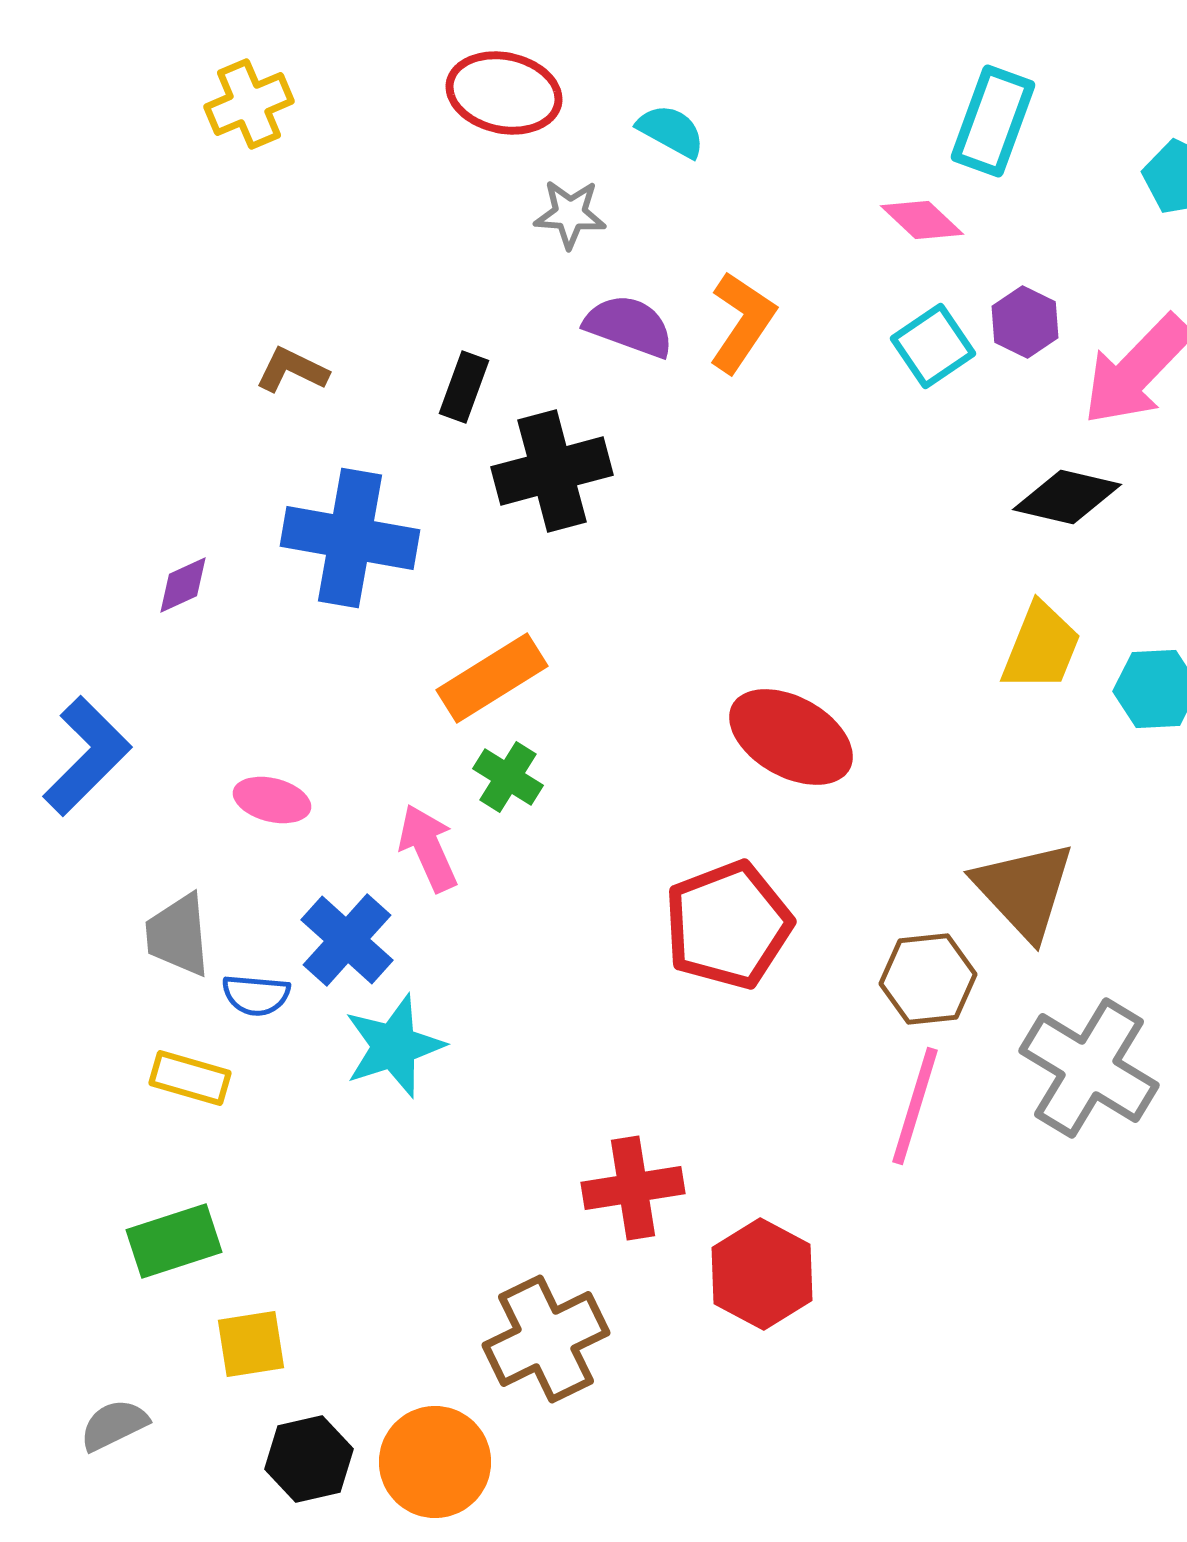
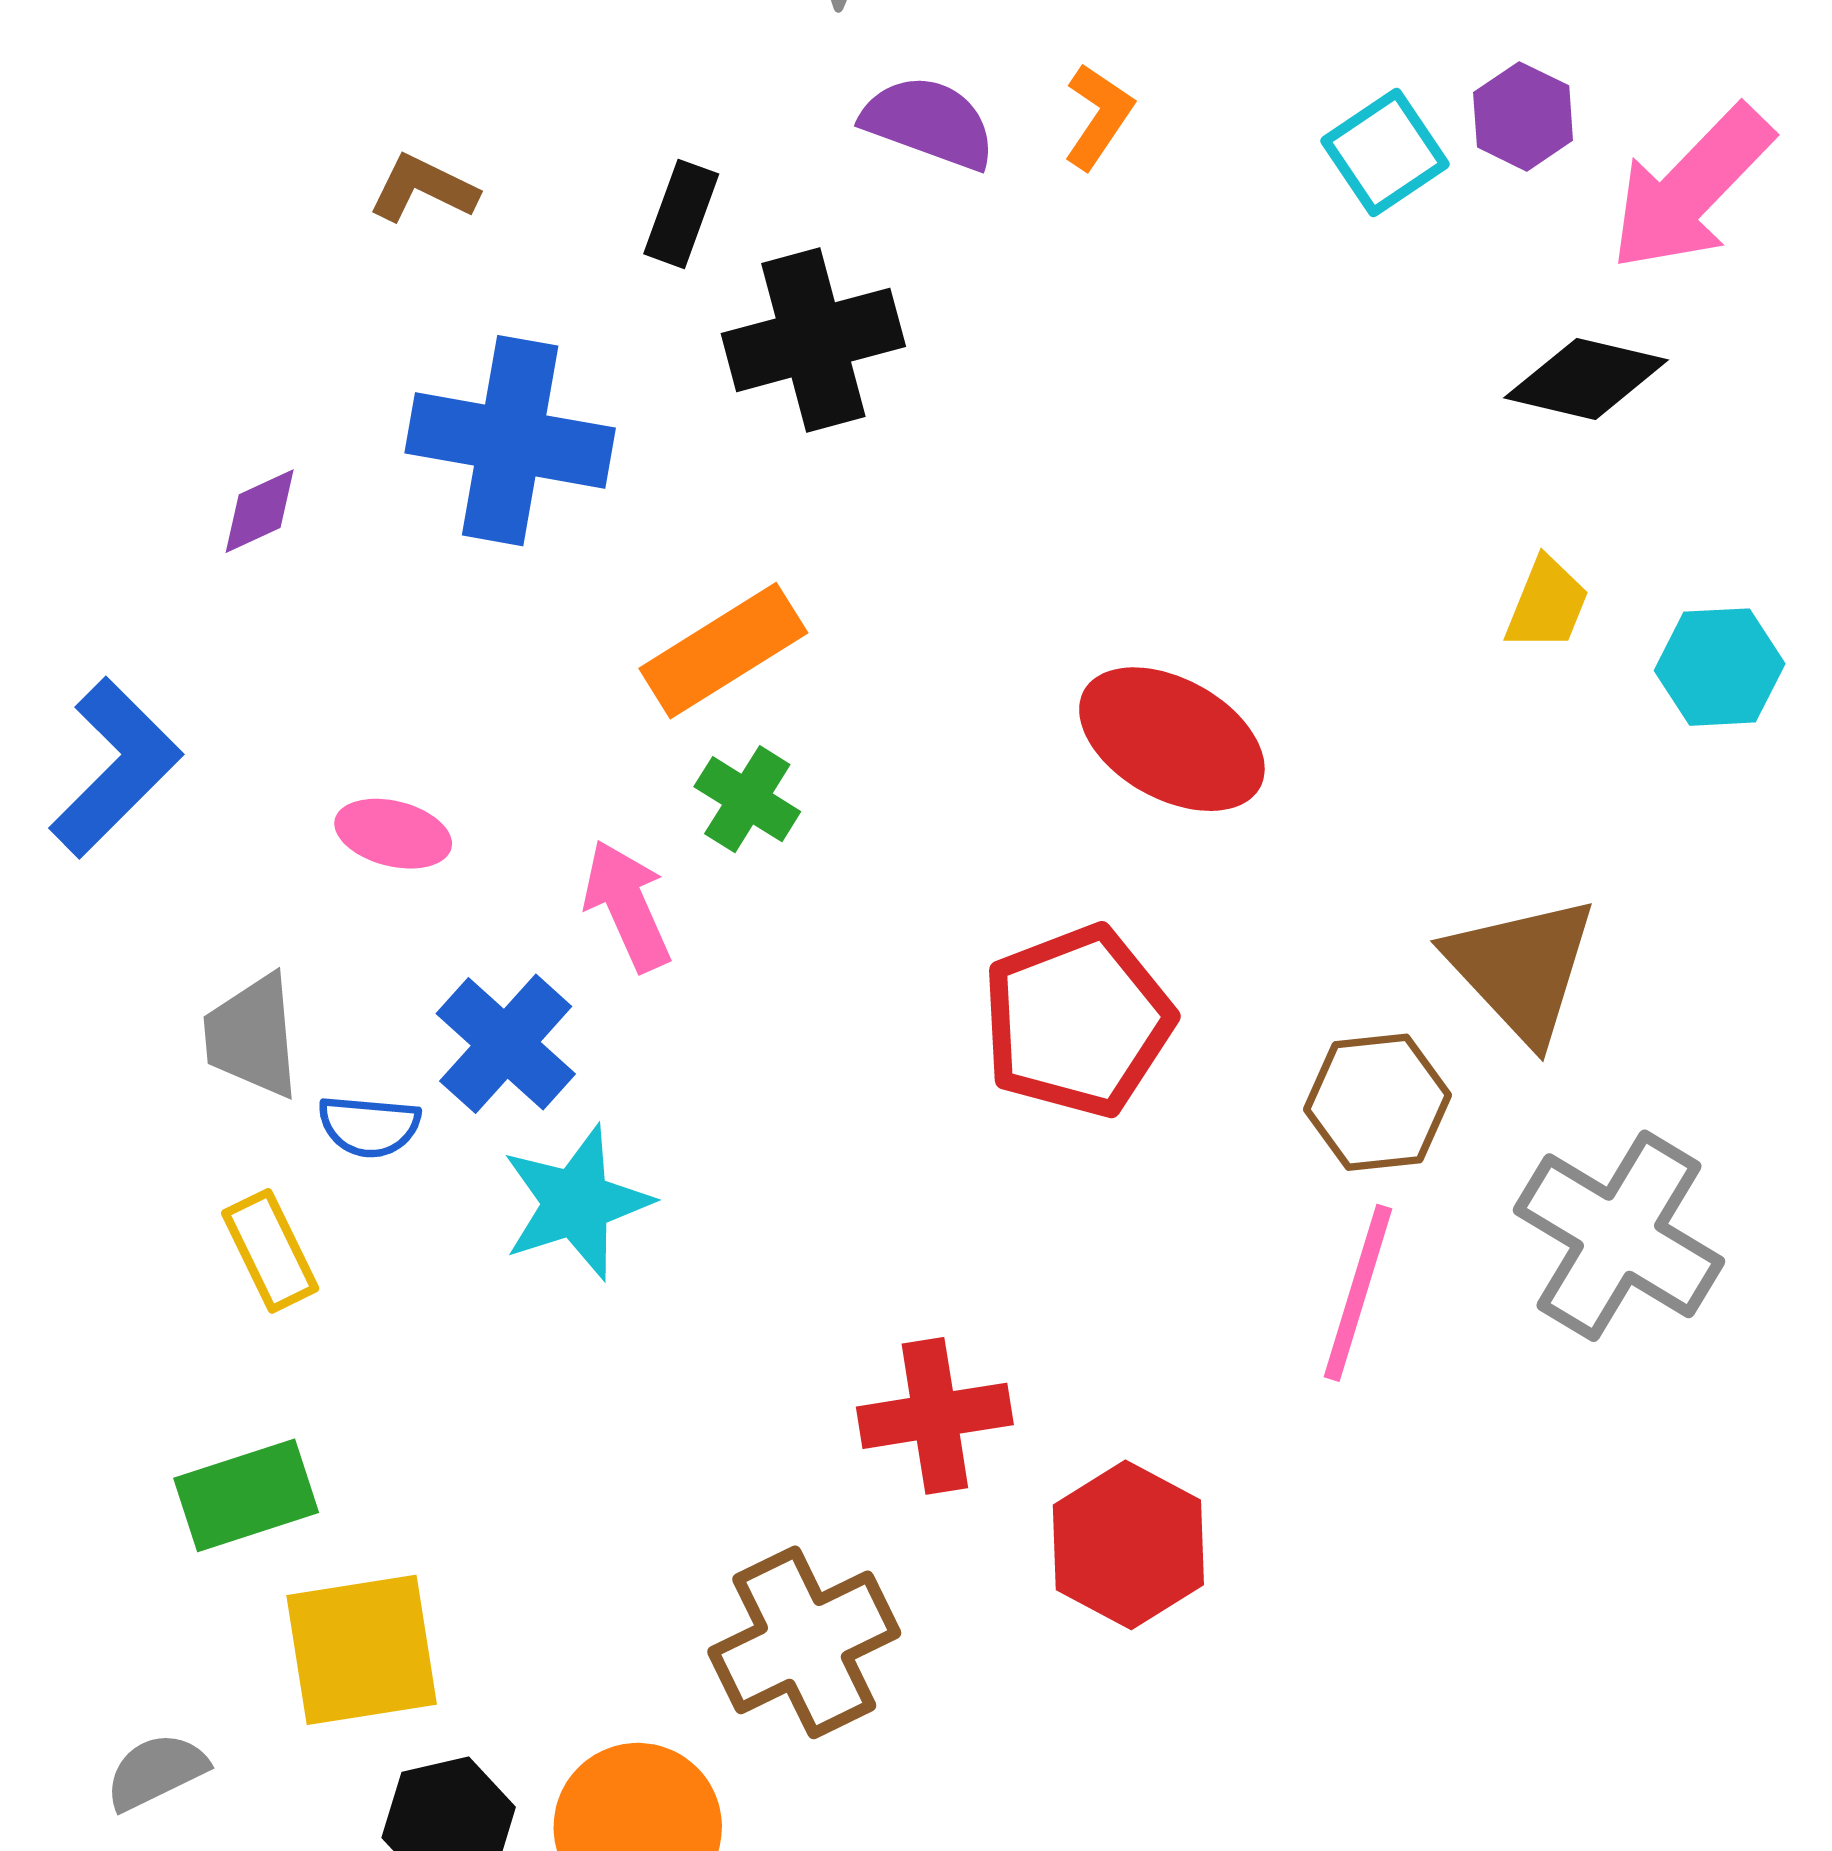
orange L-shape: (742, 322) -> (1098, 116), size x0.7
yellow trapezoid: (1041, 647) -> (1547, 604), size x0.7
yellow rectangle: (190, 1078) -> (270, 1251), turned 48
yellow square: (251, 1344) -> (362, 1650), size x1.5

